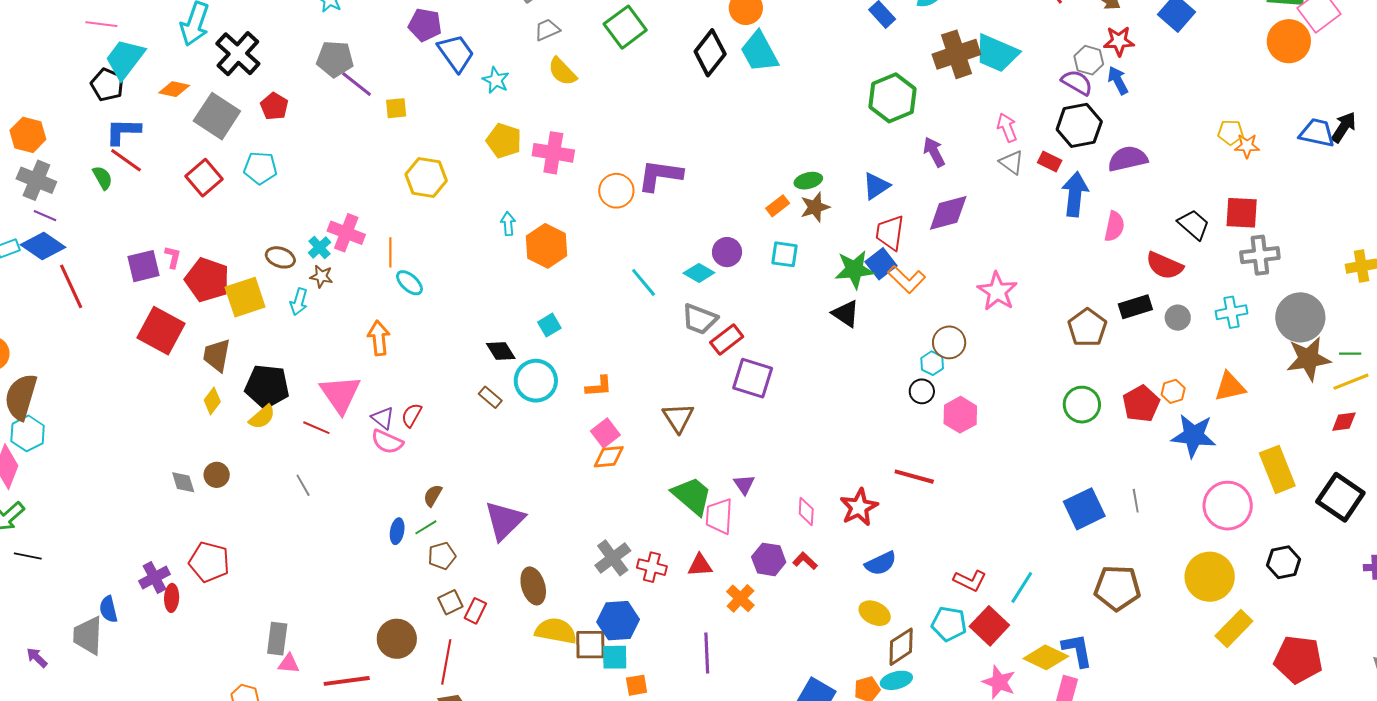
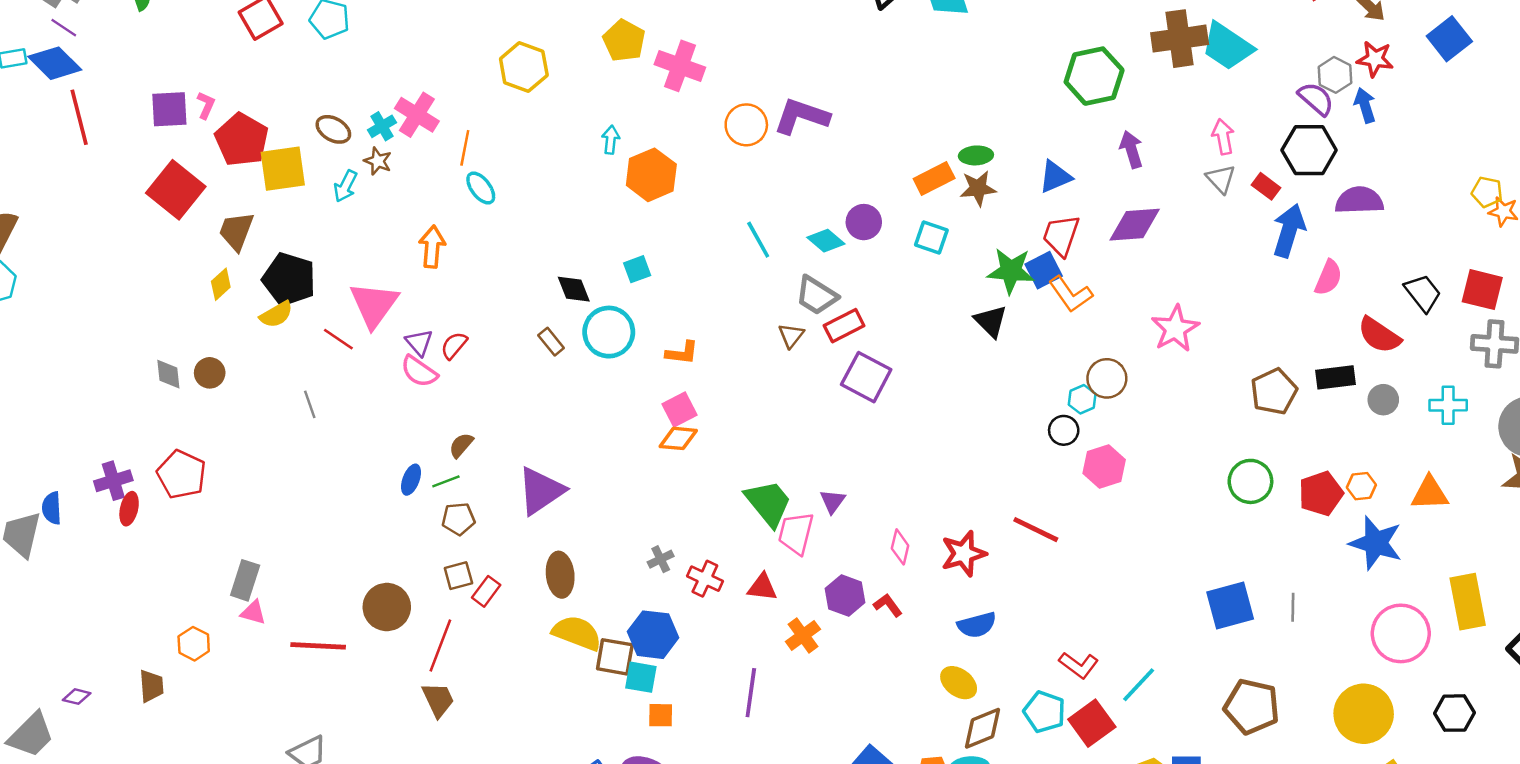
orange rectangle: (778, 206) -> (934, 178), size x1.4
brown triangle: (678, 418) -> (791, 336), moved, size x0.7
gray cross: (613, 558) -> (661, 559), size x0.6

